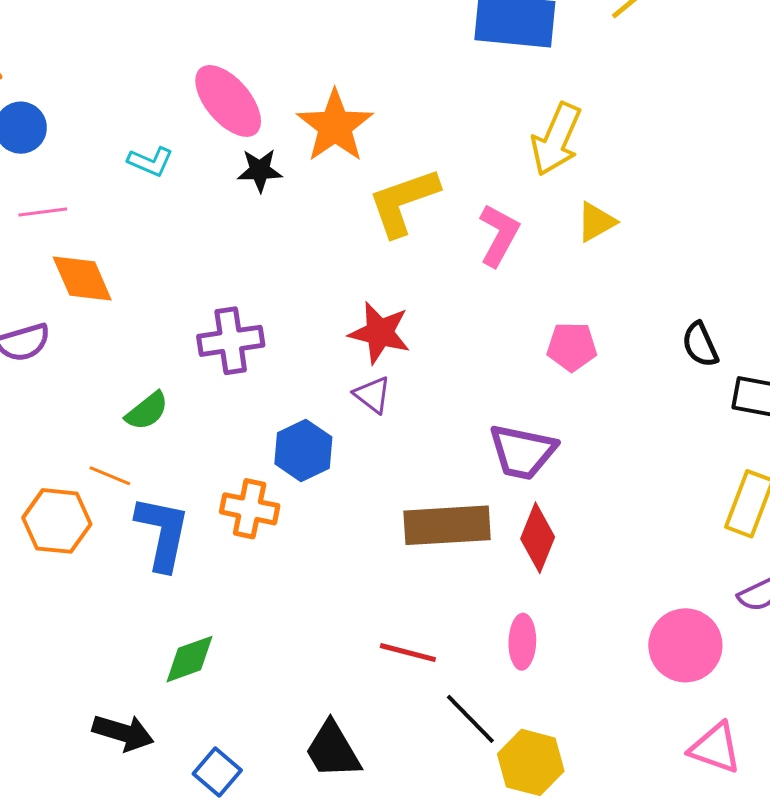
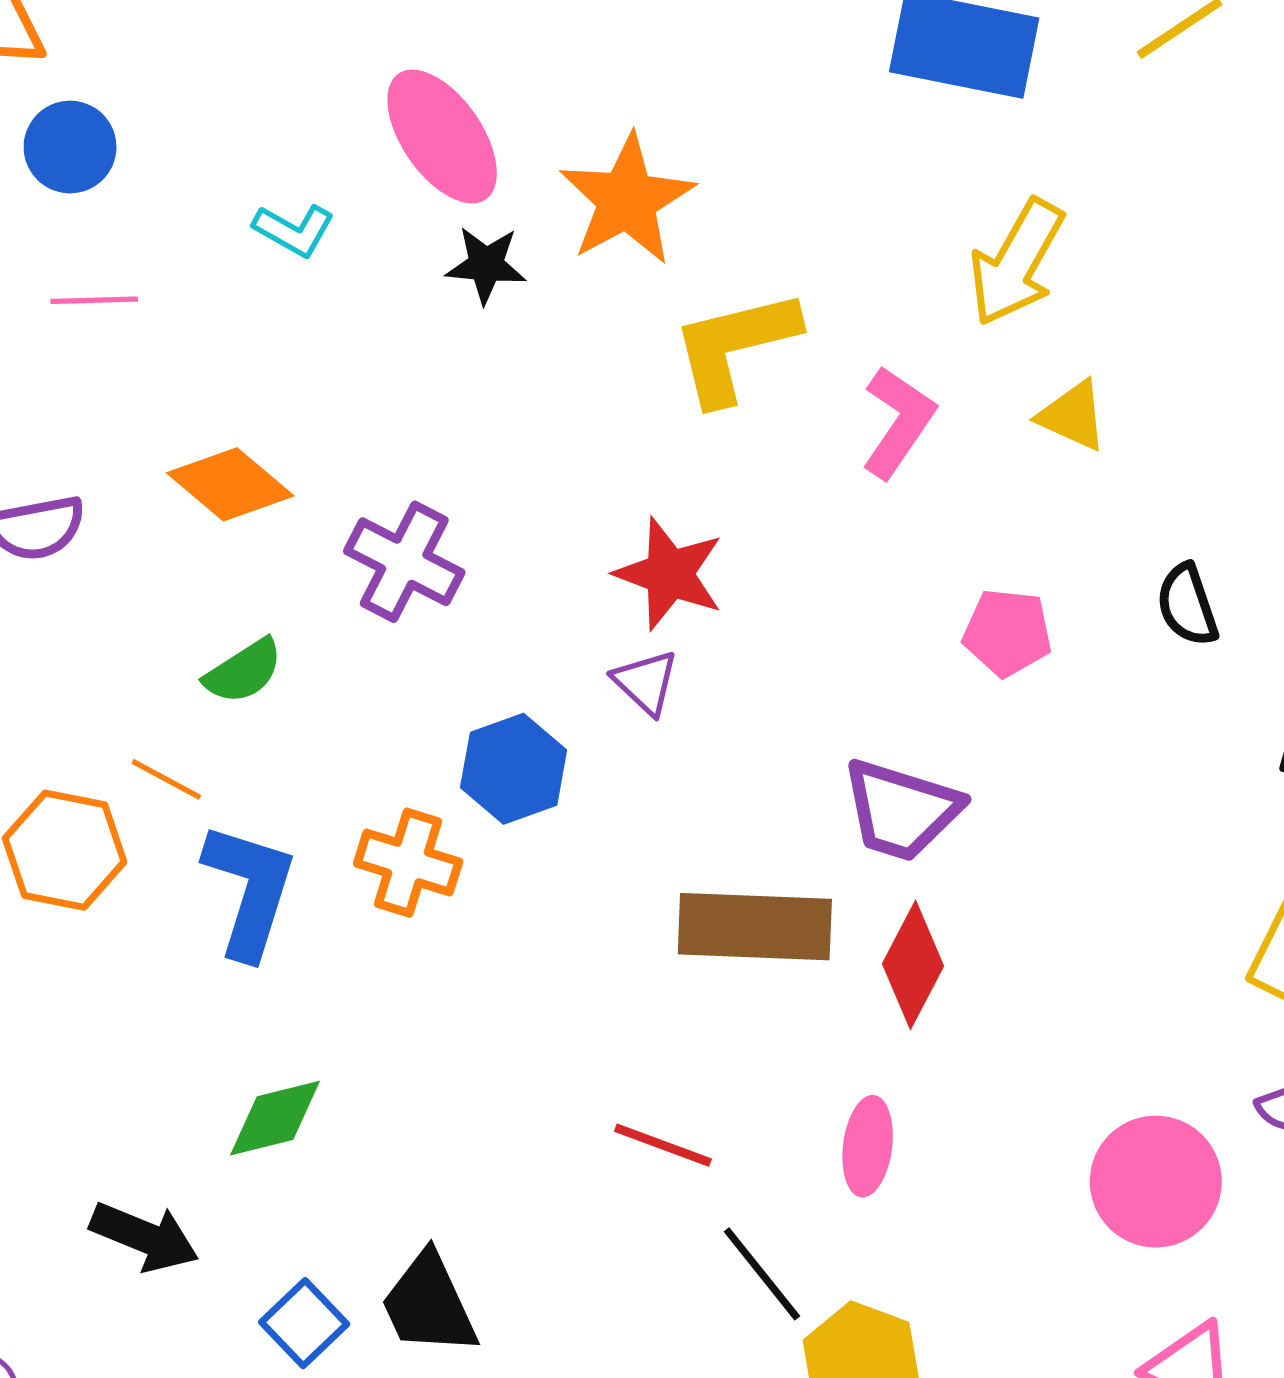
yellow triangle: (596, 222) -> (1073, 416), turned 48
orange diamond: (82, 279) -> (230, 484), moved, turned -32
purple cross: (231, 341) -> (404, 562), turned 30
black semicircle: (700, 345) -> (1187, 605), moved
black trapezoid: (333, 750) -> (429, 1304), moved

